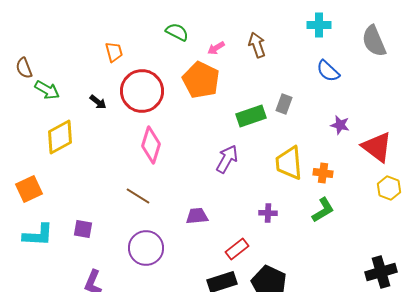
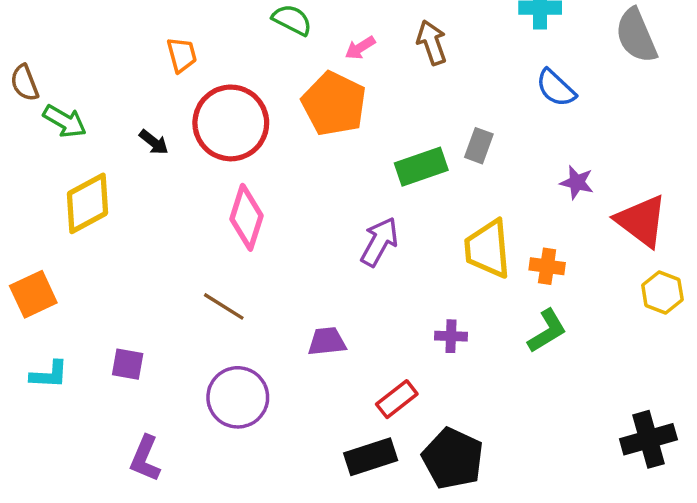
cyan L-shape: (38, 235) -> (49, 375), size x0.7

